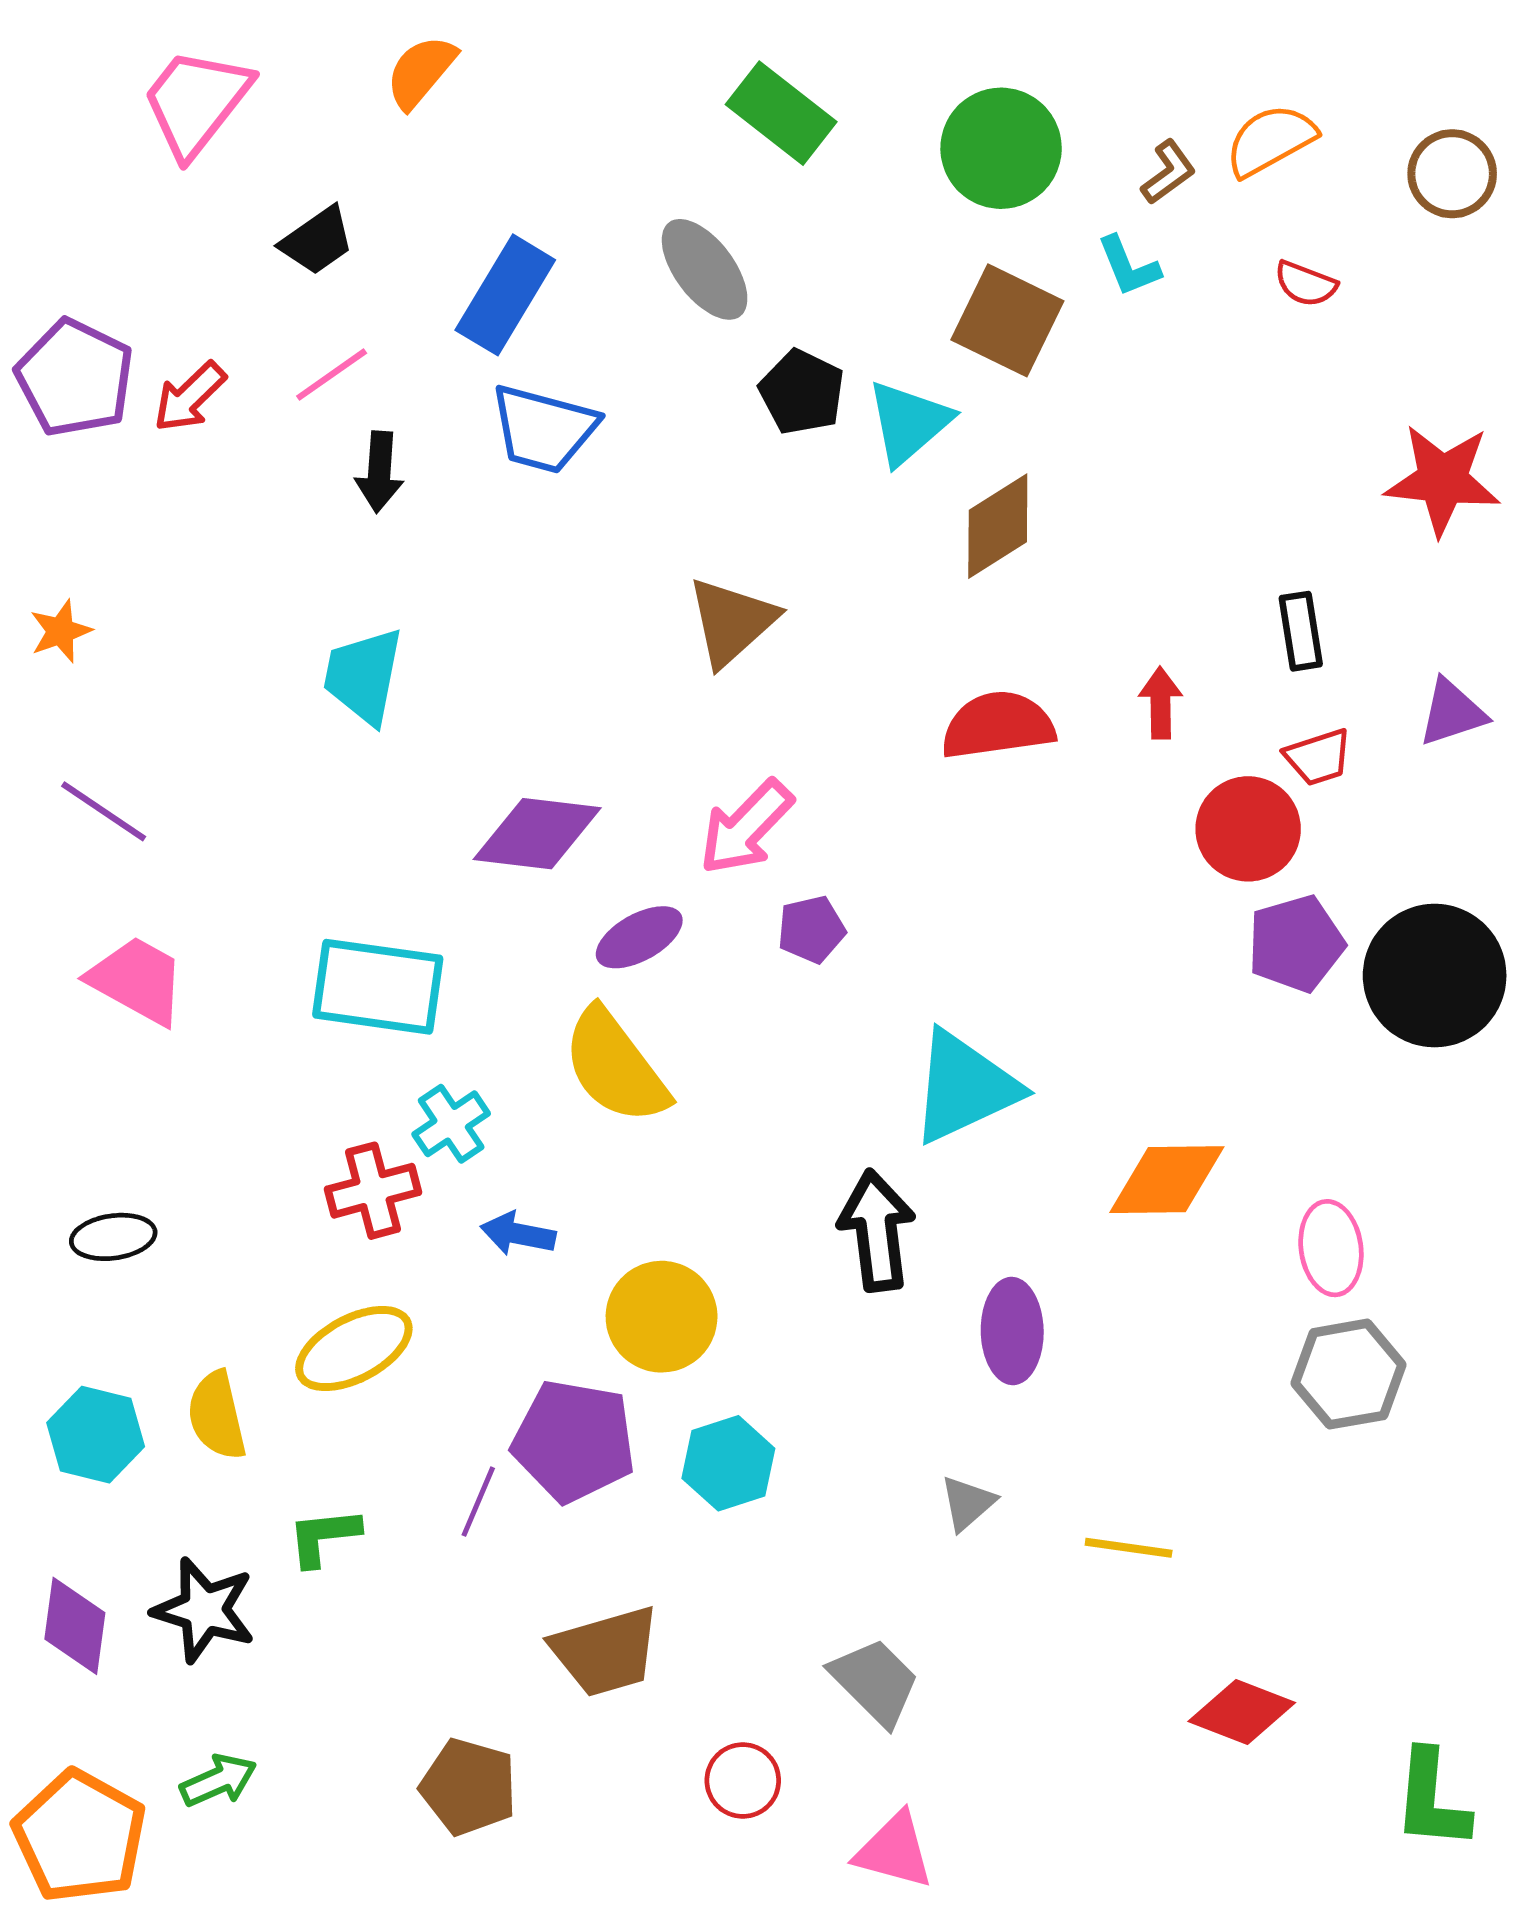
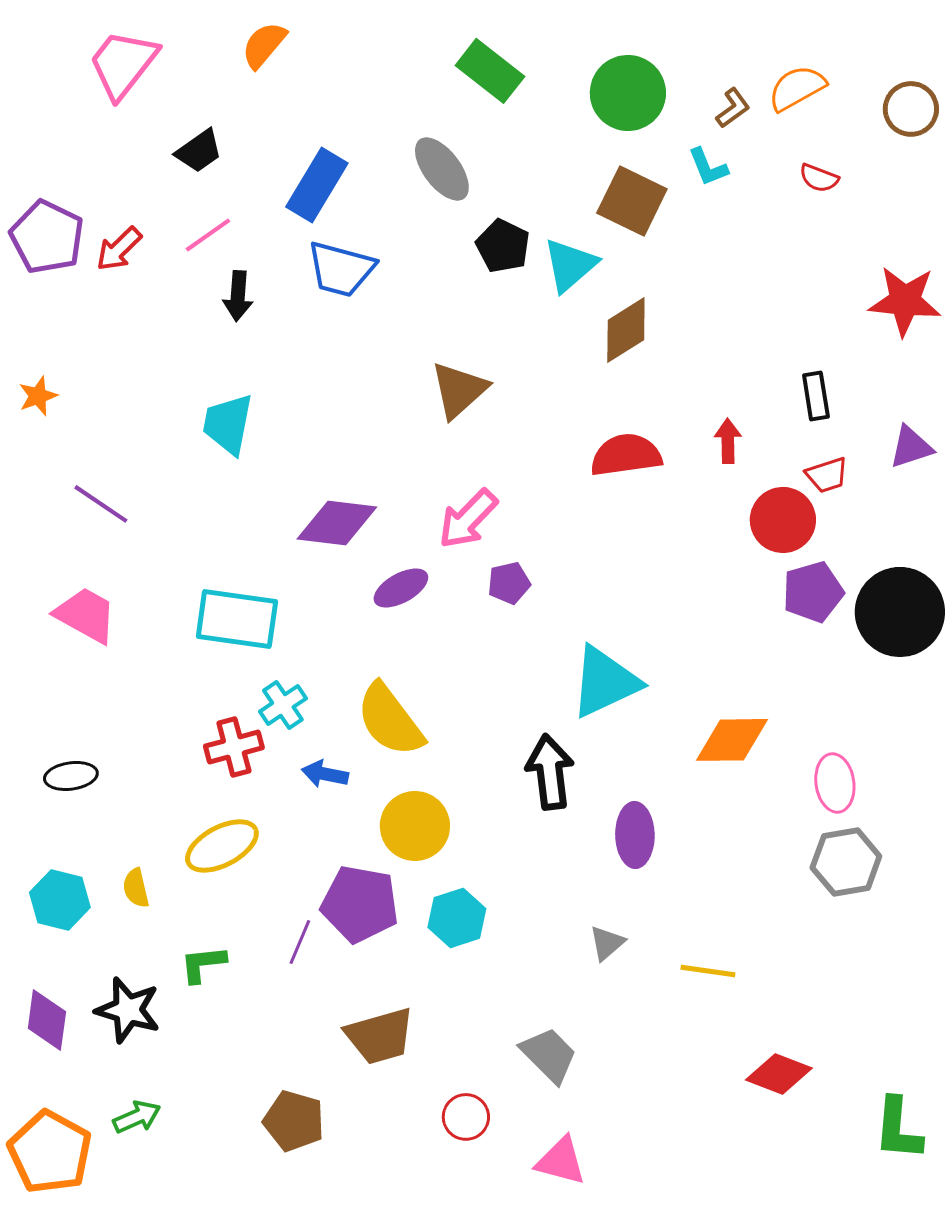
purple line: (104, 811) -> (101, 504), moved
yellow semicircle: (615, 1066) -> (390, 720), moved
yellow semicircle: (217, 1415) -> (136, 888), size x0.7

